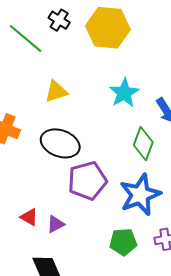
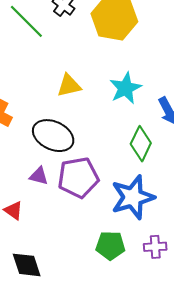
yellow triangle: (56, 91) -> (69, 86), moved
purple triangle: (56, 224) -> (39, 176), moved, turned 36

